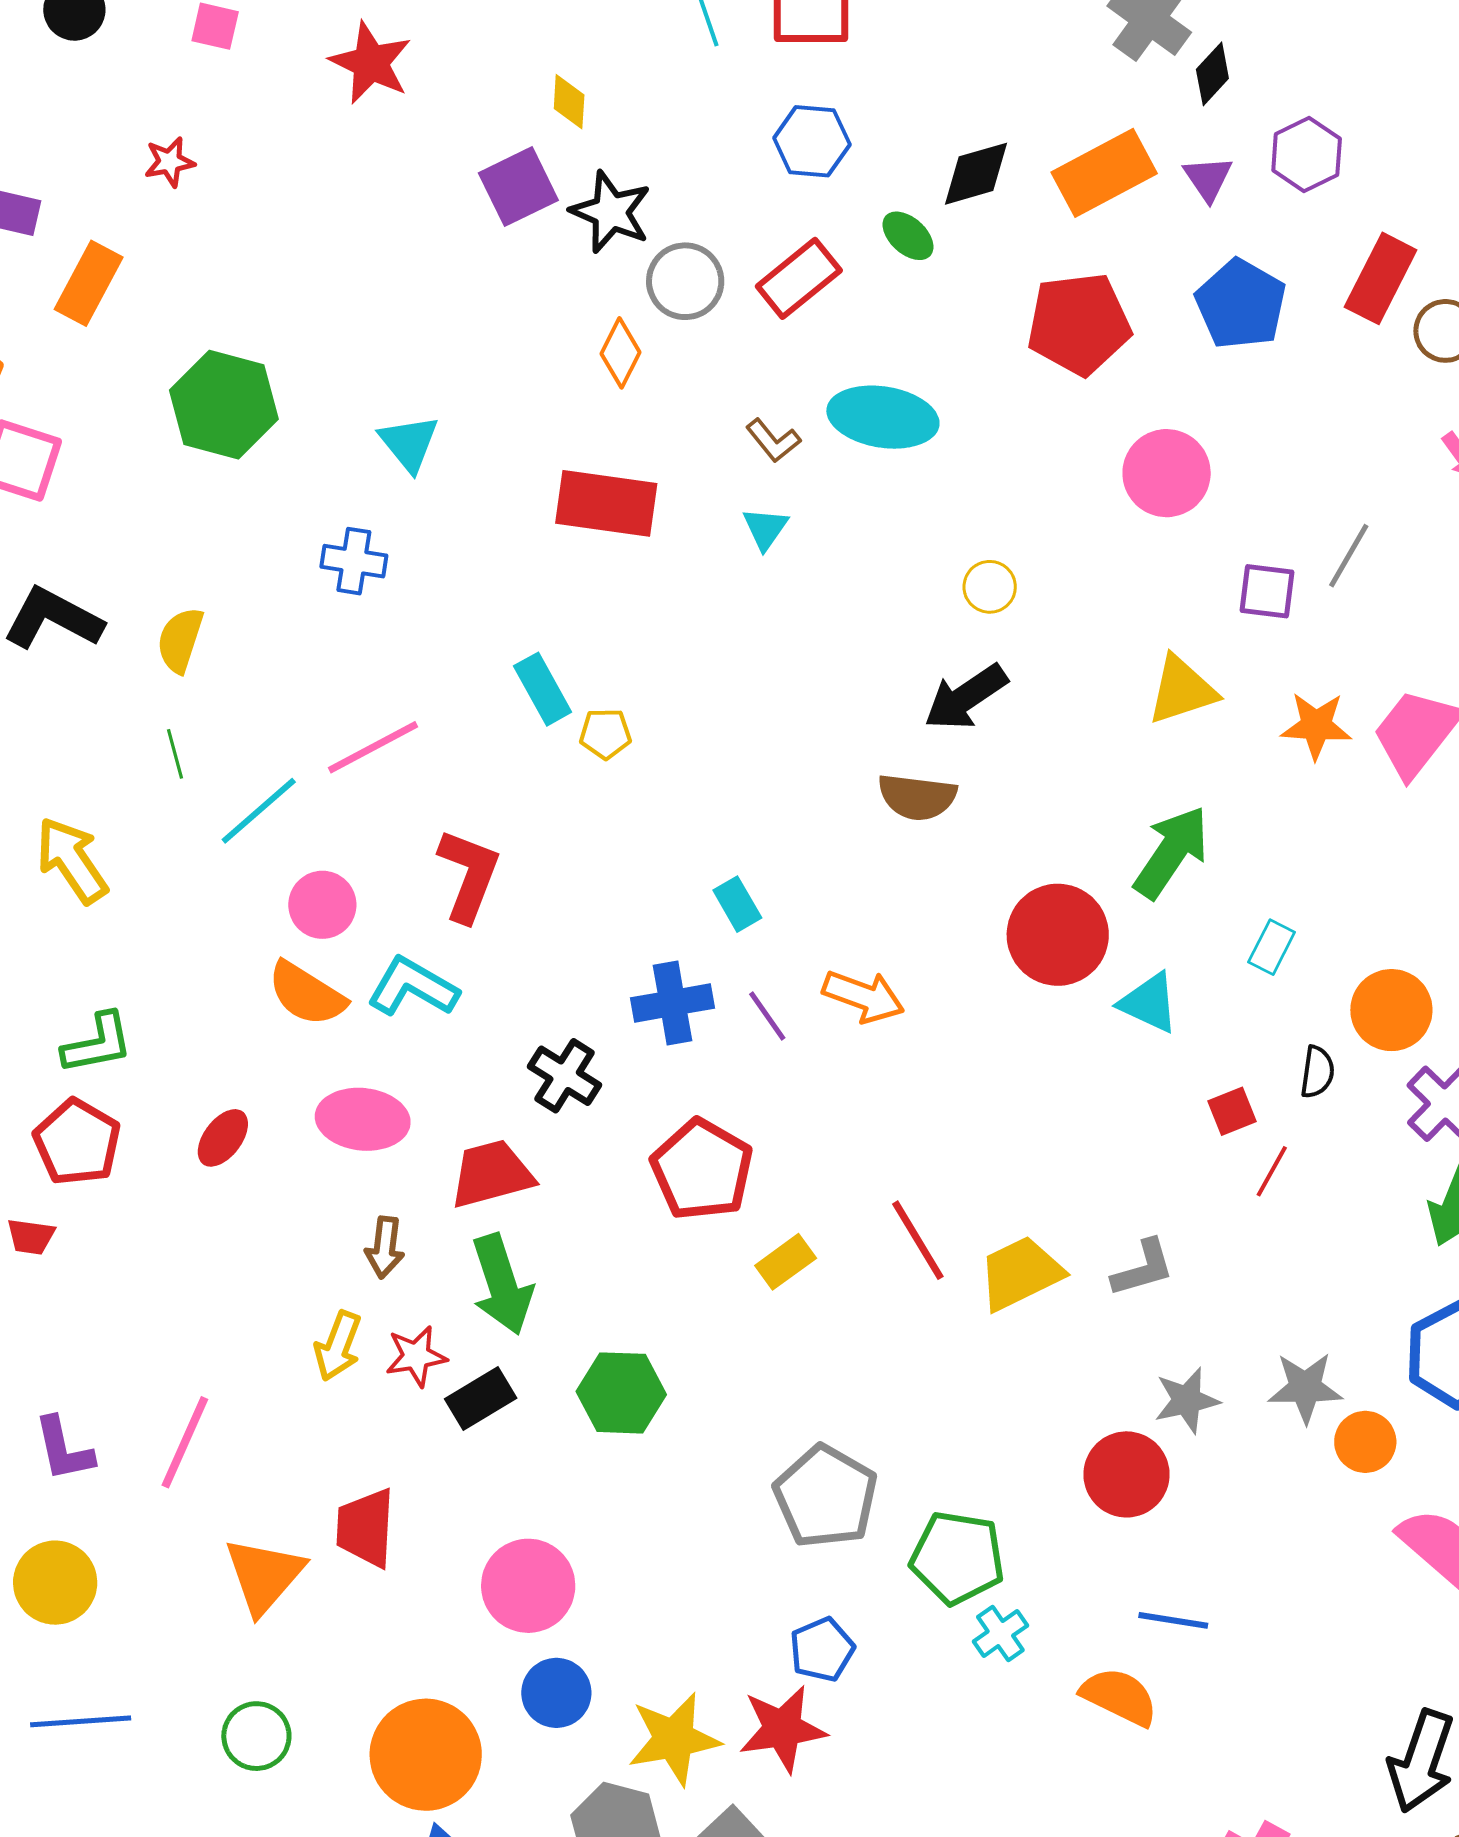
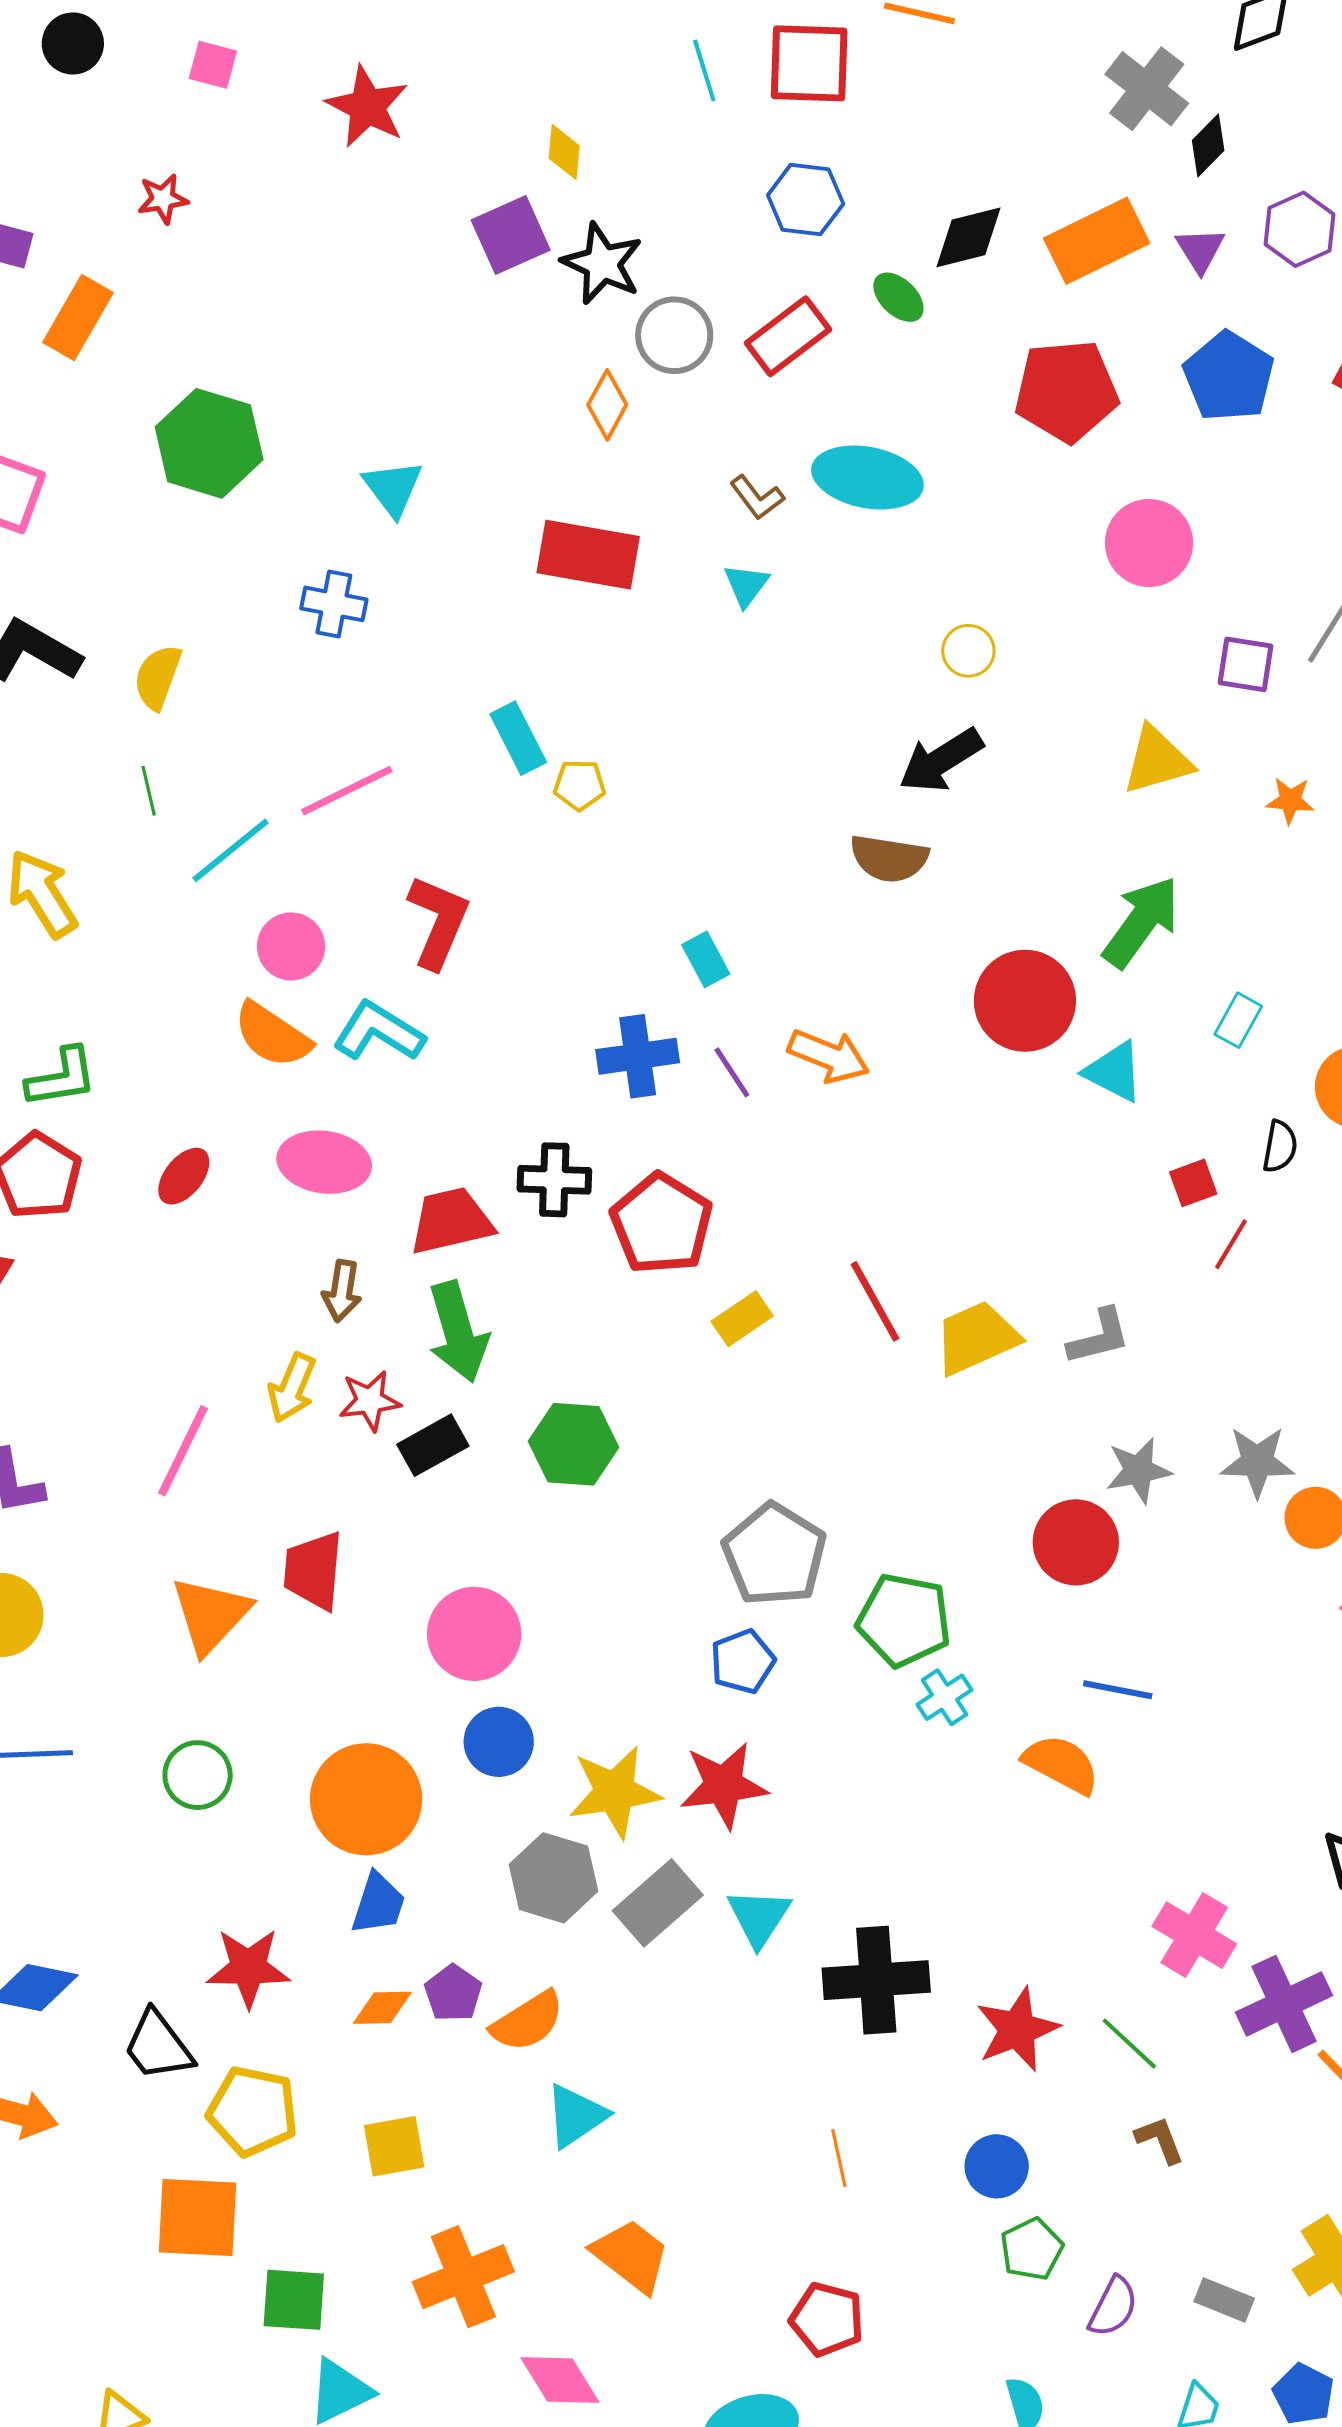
orange star: (1316, 726) -> (1290, 800), size x0.7
black cross: (565, 1076) -> (554, 1180), moved, turned -32
pink line: (185, 1442) -> (183, 1451), moved
blue pentagon: (822, 1650) -> (743, 1662), moved

